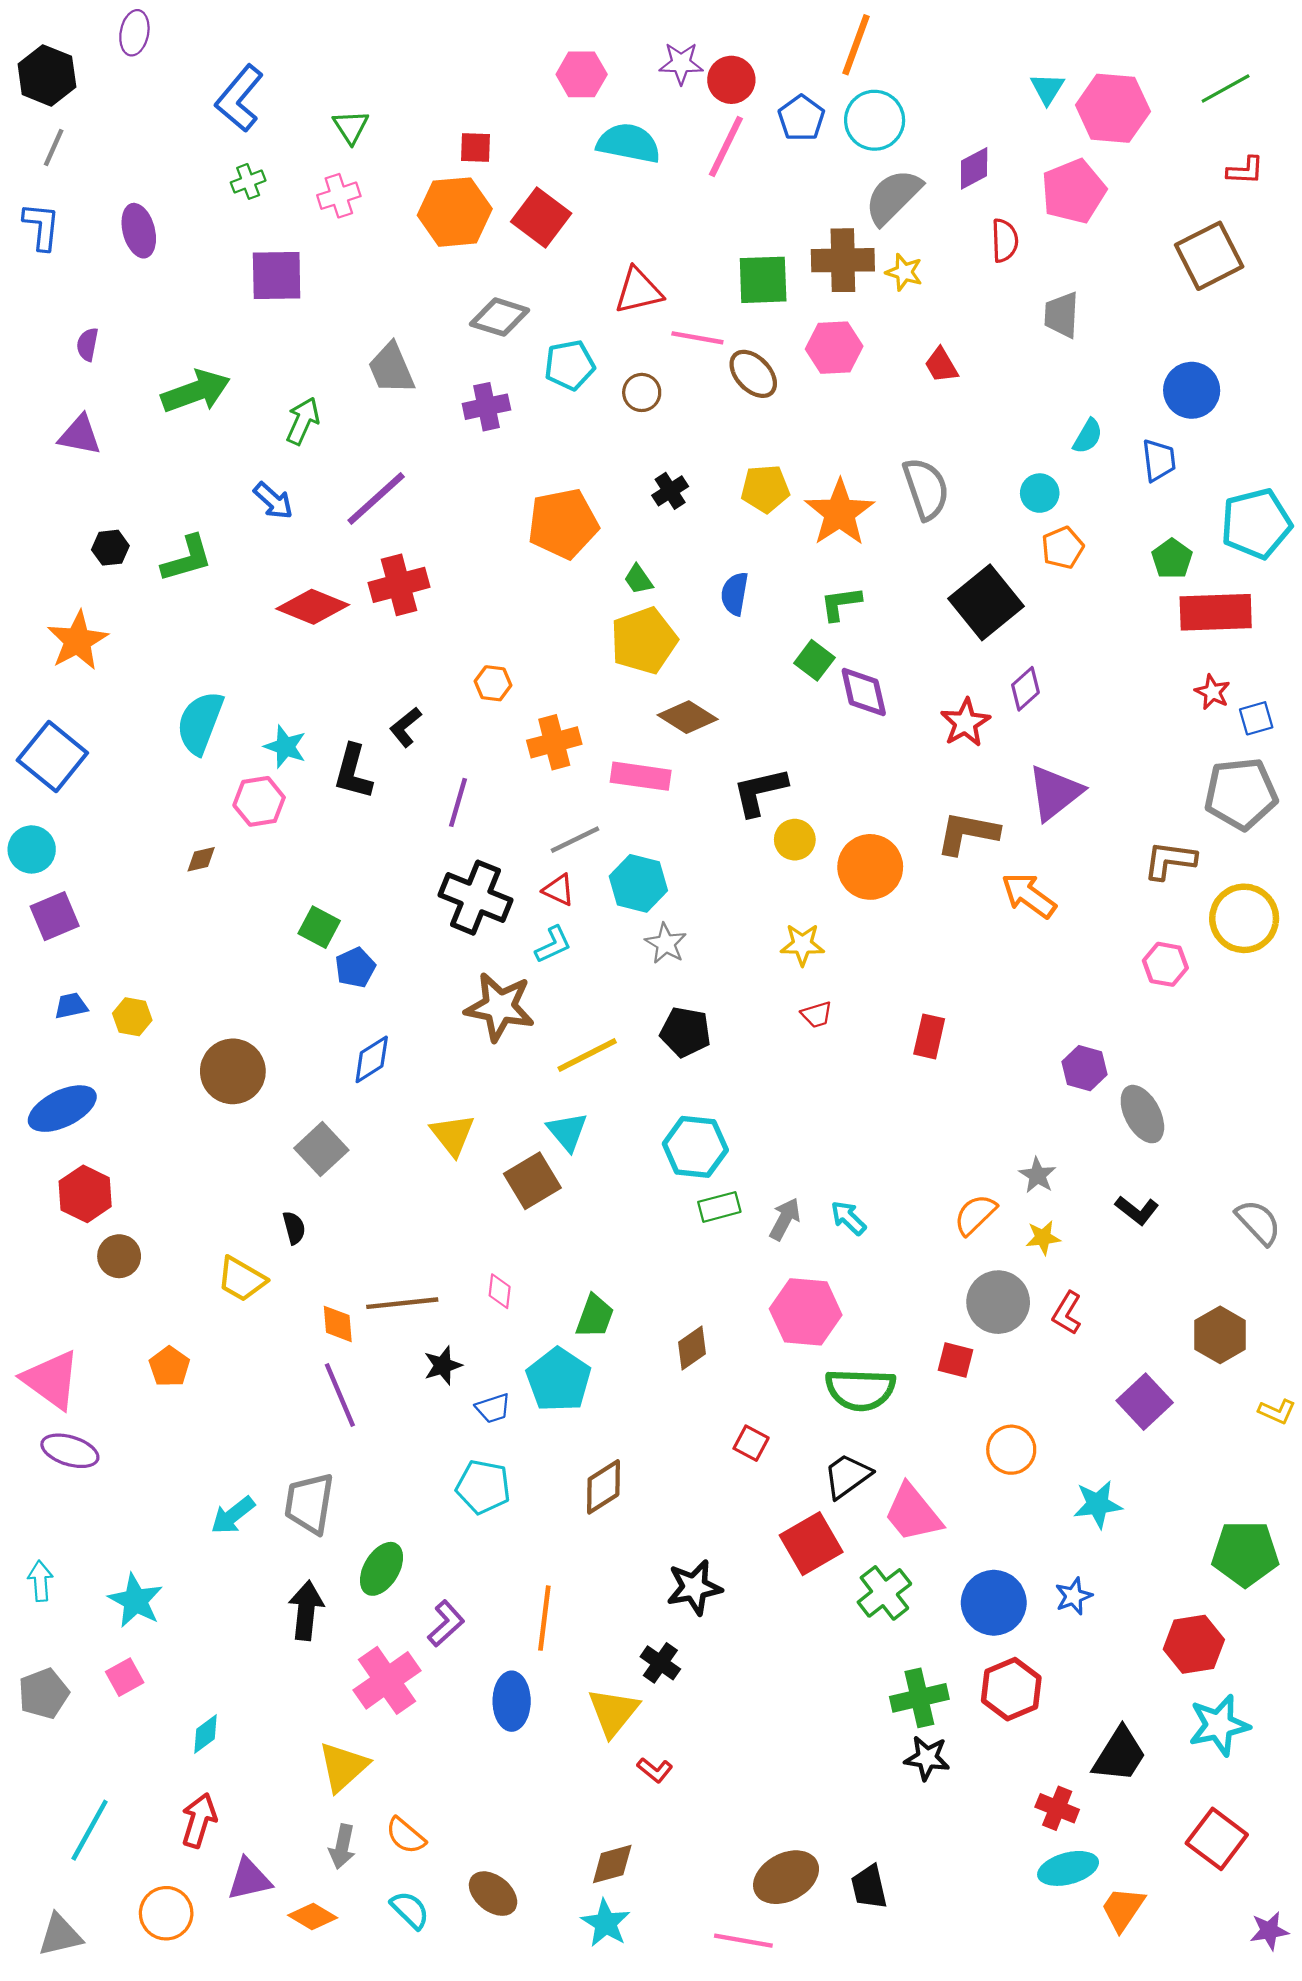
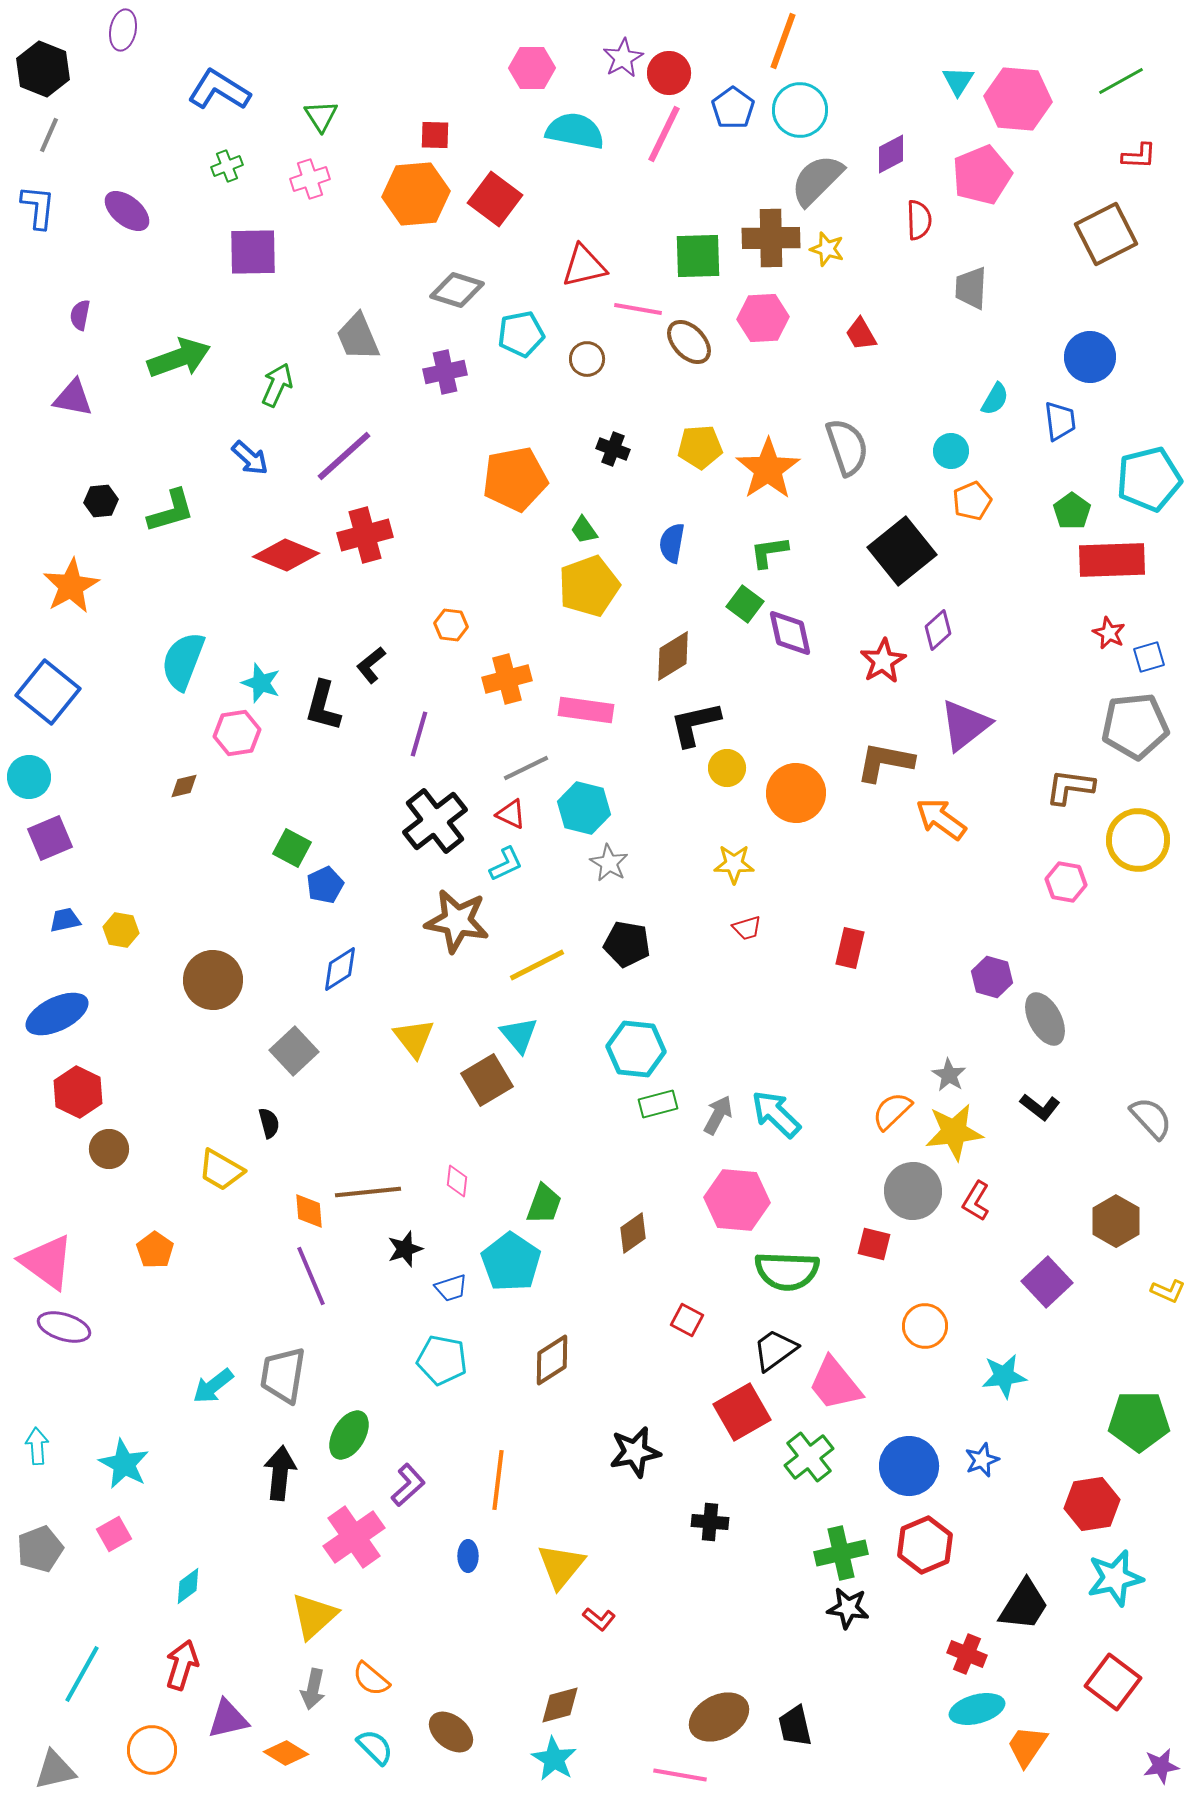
purple star: (681, 63) -> (623, 58), turned -30
blue L-shape: (239, 98) -> (219, 90), turned 82
purple ellipse: (139, 231) -> (127, 211), turned -36
black cross: (670, 491) -> (613, 449), turned -36
brown diamond: (688, 717) -> (673, 656), moved, turned -64
black cross: (476, 898) -> (435, 821), turned 30
cyan arrow: (848, 1218) -> (776, 1114), size x1.5
yellow star: (1043, 1238) -> (954, 1132), size x1.8
black cross: (660, 1663) -> (710, 1522), moved, turned -30
blue ellipse: (512, 1701) -> (468, 1556), size x0.6

